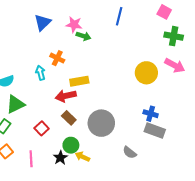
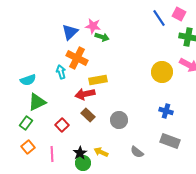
blue line: (119, 16) -> (159, 18), moved, turned -48
blue triangle: (43, 22) -> (70, 32), moved
orange cross: (57, 58) -> (77, 58), size x1.5
gray circle: (101, 123) -> (119, 120), size x0.7
gray rectangle: (155, 130) -> (170, 141), moved
green circle: (71, 145) -> (83, 163), moved
gray semicircle: (130, 152) -> (137, 152), moved

